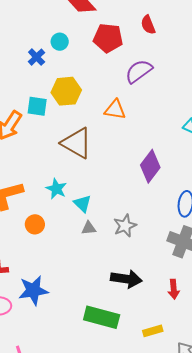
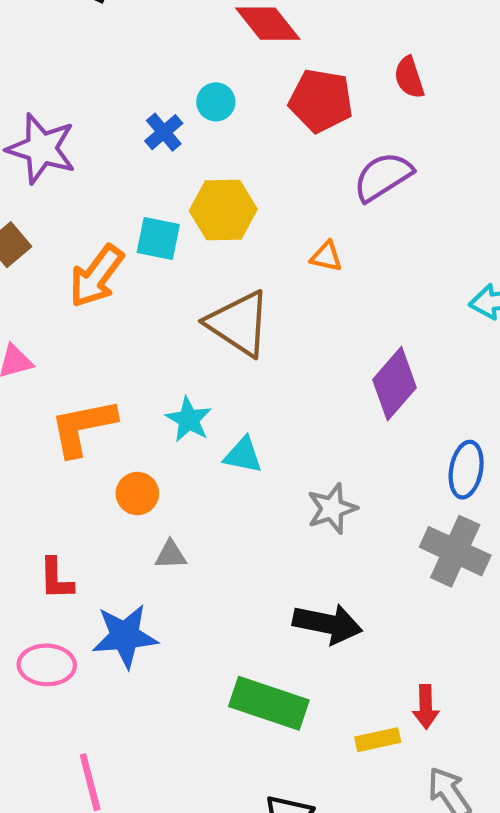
orange triangle: (115, 110) -> (326, 256), size x0.7
cyan triangle: (82, 204) -> (243, 455), turned -36
gray triangle: (89, 228) -> (171, 555), moved
red arrow: (174, 289) -> (426, 707), moved

